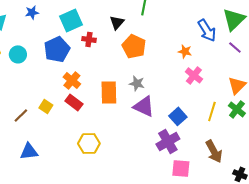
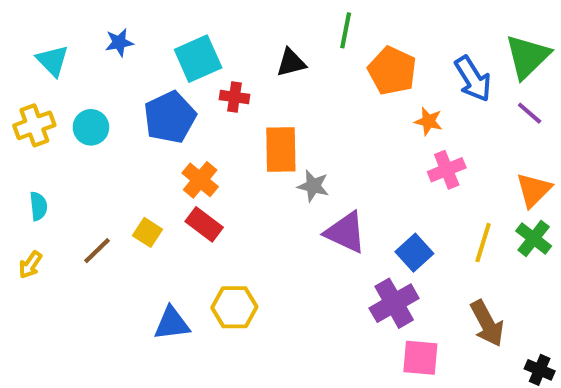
black triangle: (117, 22) -> (291, 63), turned 35
orange pentagon: (134, 46) -> (392, 71), moved
pink cross: (194, 75) -> (447, 170), turned 30
gray star: (137, 83) -> (313, 186), moved
orange rectangle: (109, 92) -> (281, 150), moved
blue triangle: (29, 151) -> (172, 323), moved

